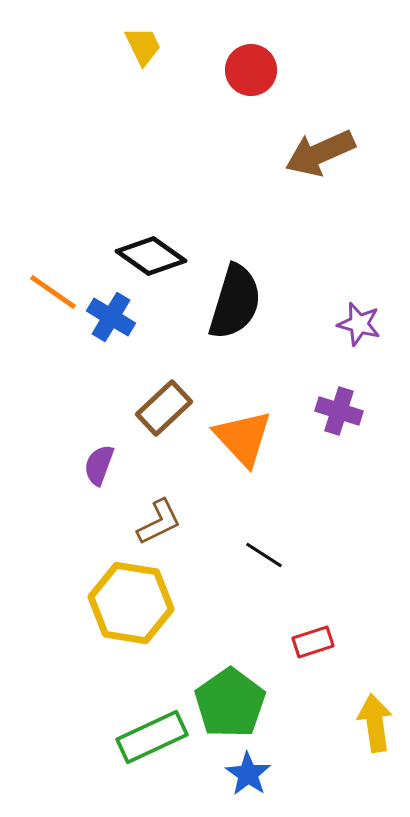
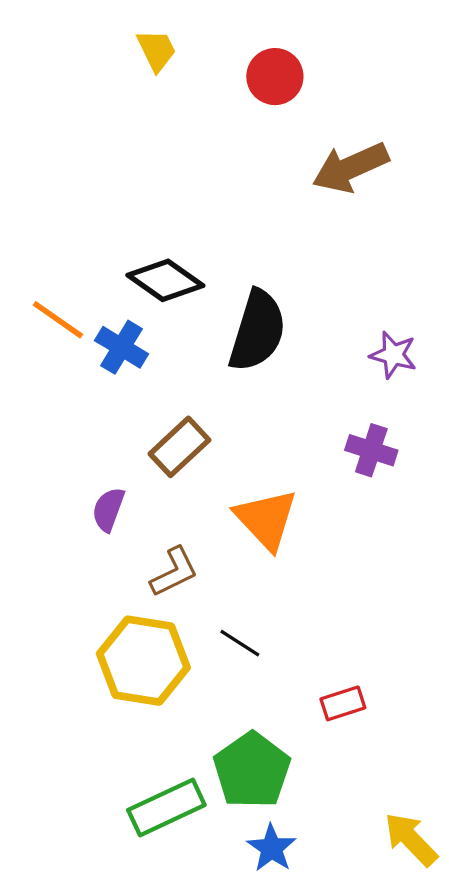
orange triangle: (243, 438) -> (266, 519), moved
black line: (264, 555) -> (240, 643), moved
yellow arrow: (375, 723) -> (411, 839), moved, turned -36

